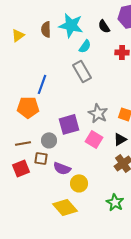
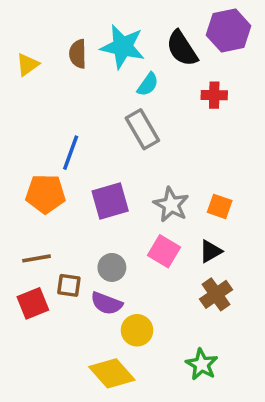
black semicircle: (104, 26) -> (182, 48), size x1.5
purple square: (69, 124) -> (110, 201), moved
gray circle: (49, 140) -> (112, 267), moved

